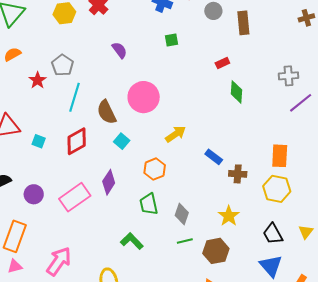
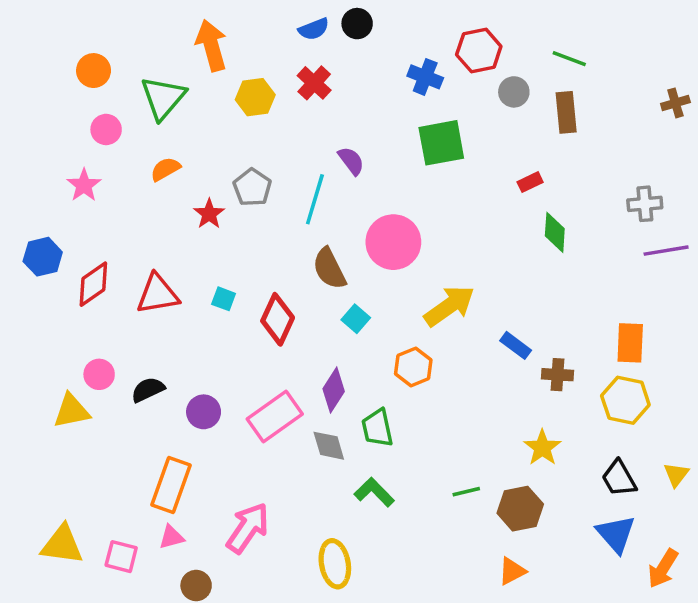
green square: (171, 40) -> (441, 143), size x2.0
cyan line: (75, 97) -> (315, 199), moved
purple line: (301, 103) -> (666, 251), turned 30
yellow arrow: (176, 134) -> (449, 306), size x1.4
cyan square: (39, 141) -> (224, 299), moved
red diamond: (77, 141) -> (278, 319), turned -36
green trapezoid: (149, 204) -> (377, 428), moved
gray diamond: (182, 214) -> (329, 446), moved, turned -35

